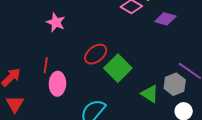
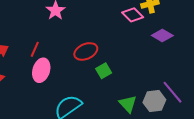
green square: (118, 68) -> (104, 71), size x0.6

